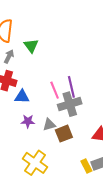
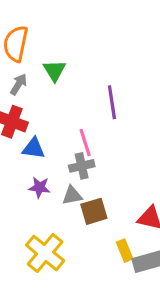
purple line: (71, 87) -> (112, 102), moved
gray cross: (70, 104) -> (82, 166), moved, size x0.7
yellow rectangle: (86, 166) -> (125, 251), moved

